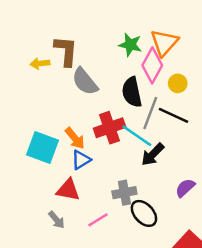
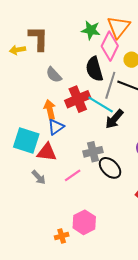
gray semicircle: (85, 82) -> (54, 75), moved, size x0.7
orange arrow: (75, 138) -> (50, 110), turned -150
cyan square: (42, 148) -> (26, 140), moved

